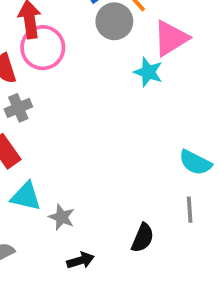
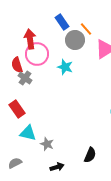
cyan star: (148, 72) -> (65, 67), moved
gray cross: (18, 108) -> (25, 78), moved, turned -32

